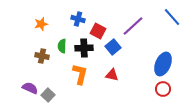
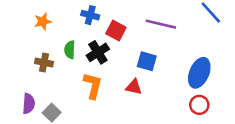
purple line: (133, 26) -> (161, 24), turned 55
blue square: (113, 47) -> (147, 61), moved, turned -35
black cross: (84, 48) -> (98, 52), turned -30
purple semicircle: (30, 88) -> (29, 104), turned 70

